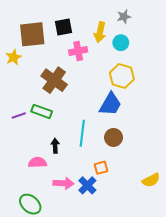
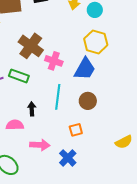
pink cross: (78, 51) -> (54, 61), moved, turned 30
blue cross: (87, 185) -> (68, 158), moved

